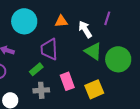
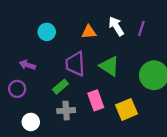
cyan circle: (24, 21) -> (47, 32), size x0.6
white arrow: (85, 29) -> (116, 26), moved
green triangle: (93, 51) -> (109, 66), moved

